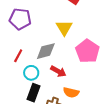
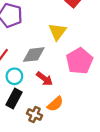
orange semicircle: (71, 92) -> (55, 104), turned -63

